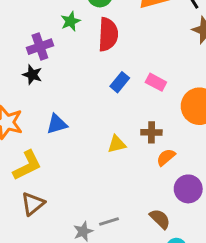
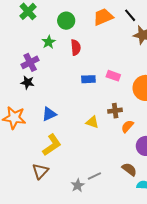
red semicircle: (108, 34) -> (76, 47), size x0.7
blue rectangle: (120, 82) -> (88, 79), turned 56
yellow triangle: (117, 144) -> (92, 122), turned 40
yellow L-shape: (27, 165) -> (52, 145), moved

